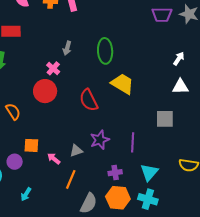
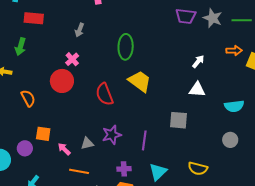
gray arrow: (67, 48) -> (80, 30), moved
orange line: (71, 179) -> (79, 171), turned 72

